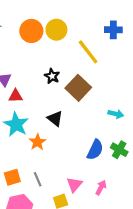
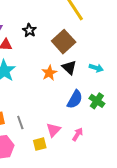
black star: (52, 76) -> (29, 30), moved
black triangle: (55, 119) -> (69, 67), moved
orange star: (37, 142) -> (49, 73), moved

